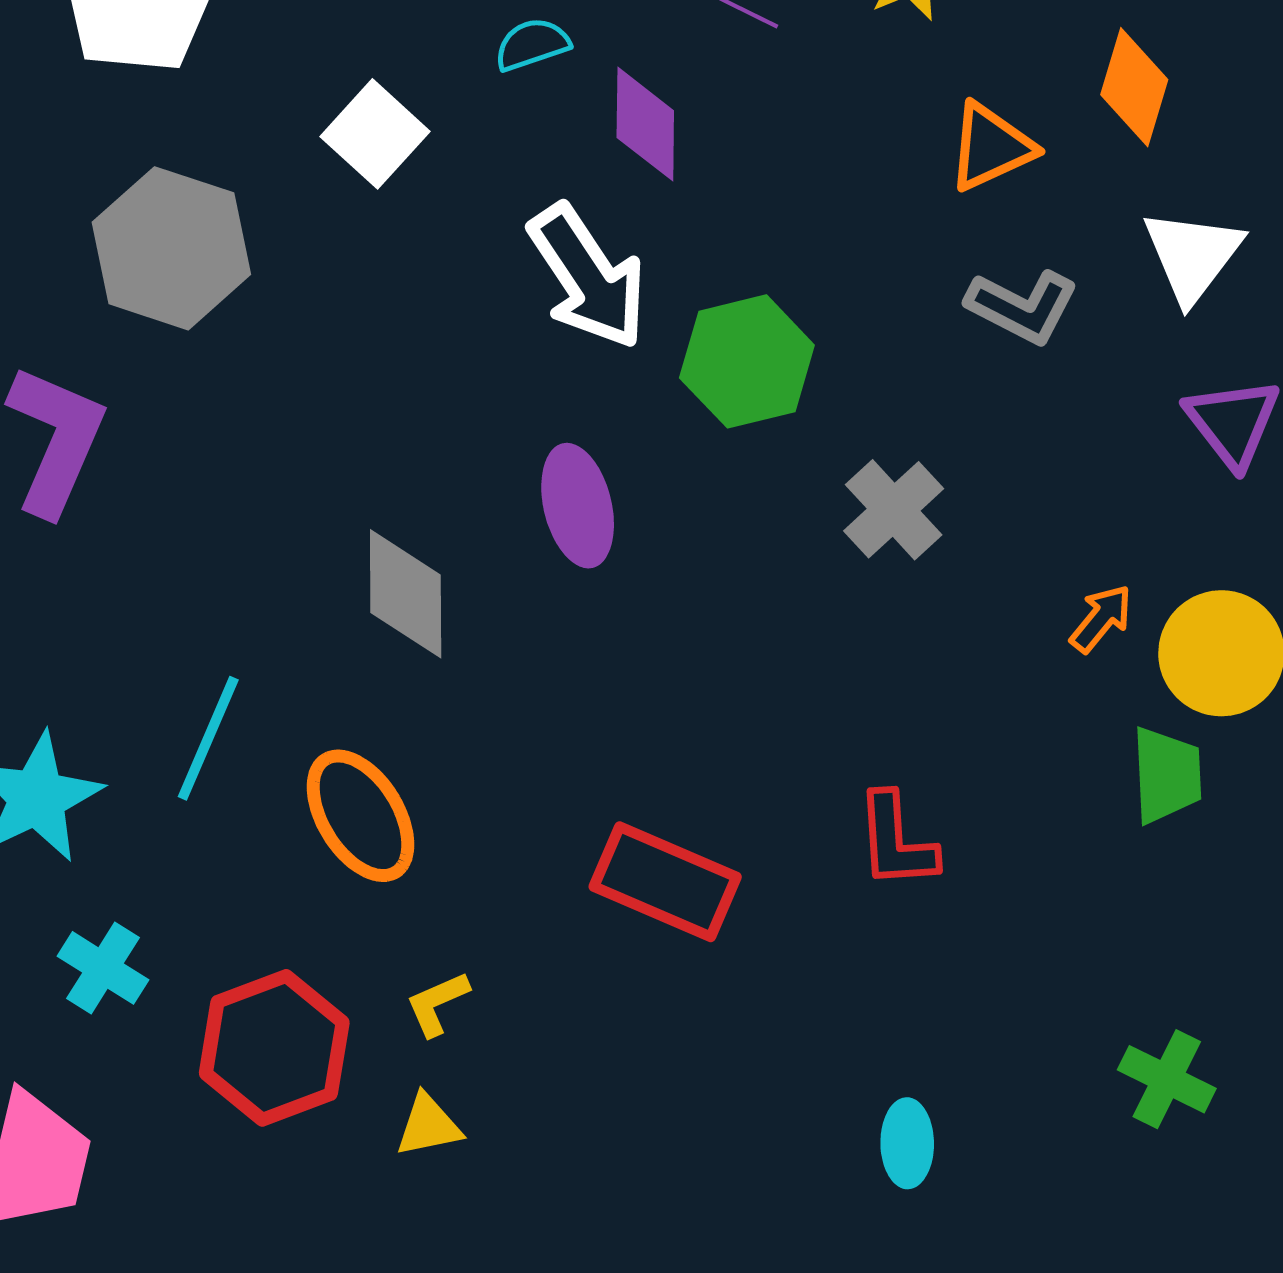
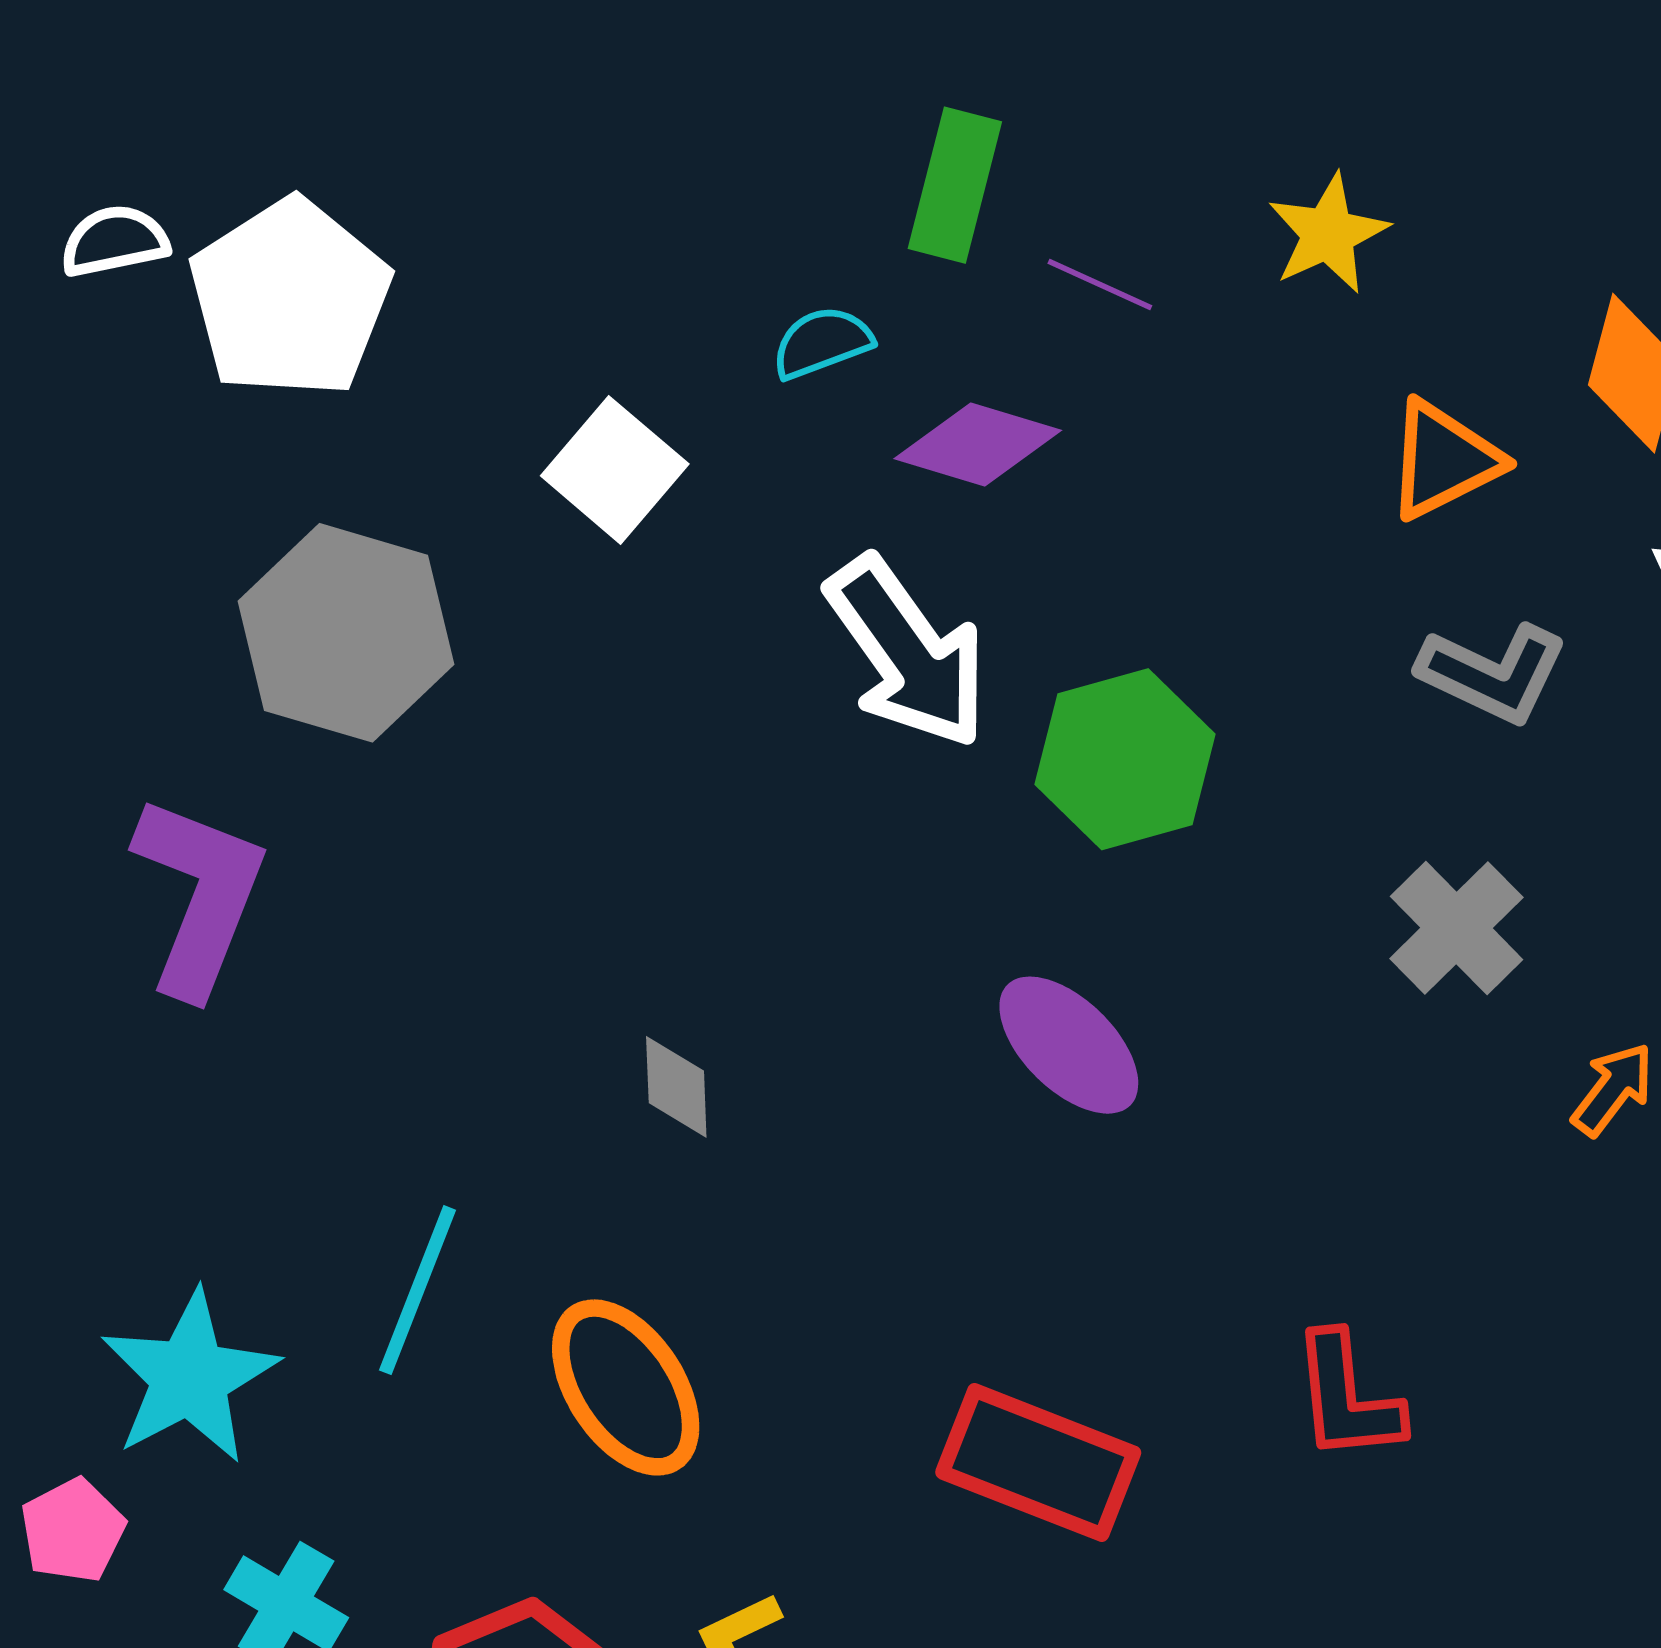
purple diamond: (645, 124) -> (978, 445), turned -72
purple ellipse: (578, 506) -> (1069, 1045), moved, turned -30
gray cross: (894, 510) -> (1456, 928), moved
gray diamond: (406, 594) -> (676, 1087), size x0.6

